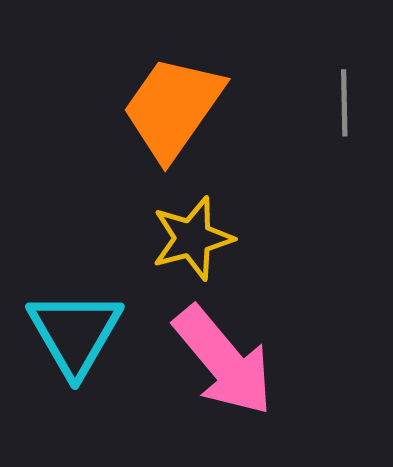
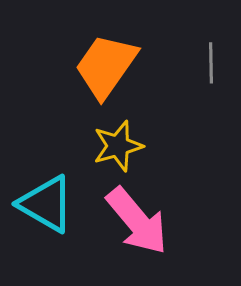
cyan triangle: (75, 333) -> (46, 204), turned -30

